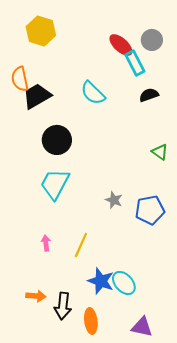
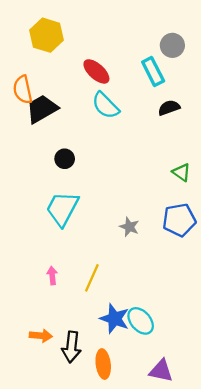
red ellipse: (121, 45) -> (96, 71), moved
black circle: (57, 140) -> (65, 159), size x0.6
blue pentagon: (150, 210) -> (179, 220), moved

